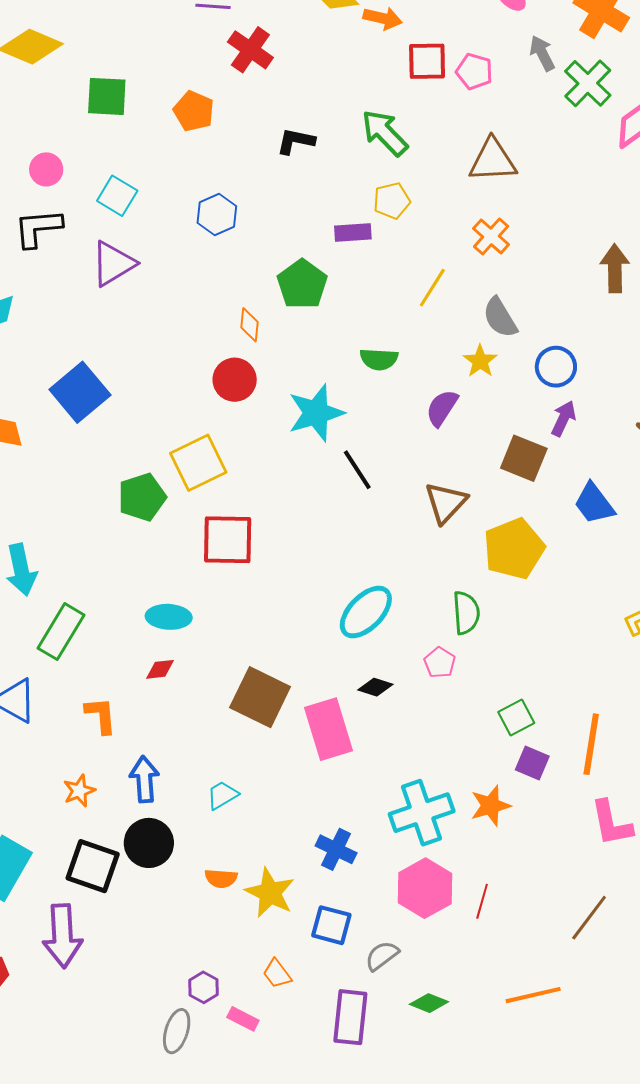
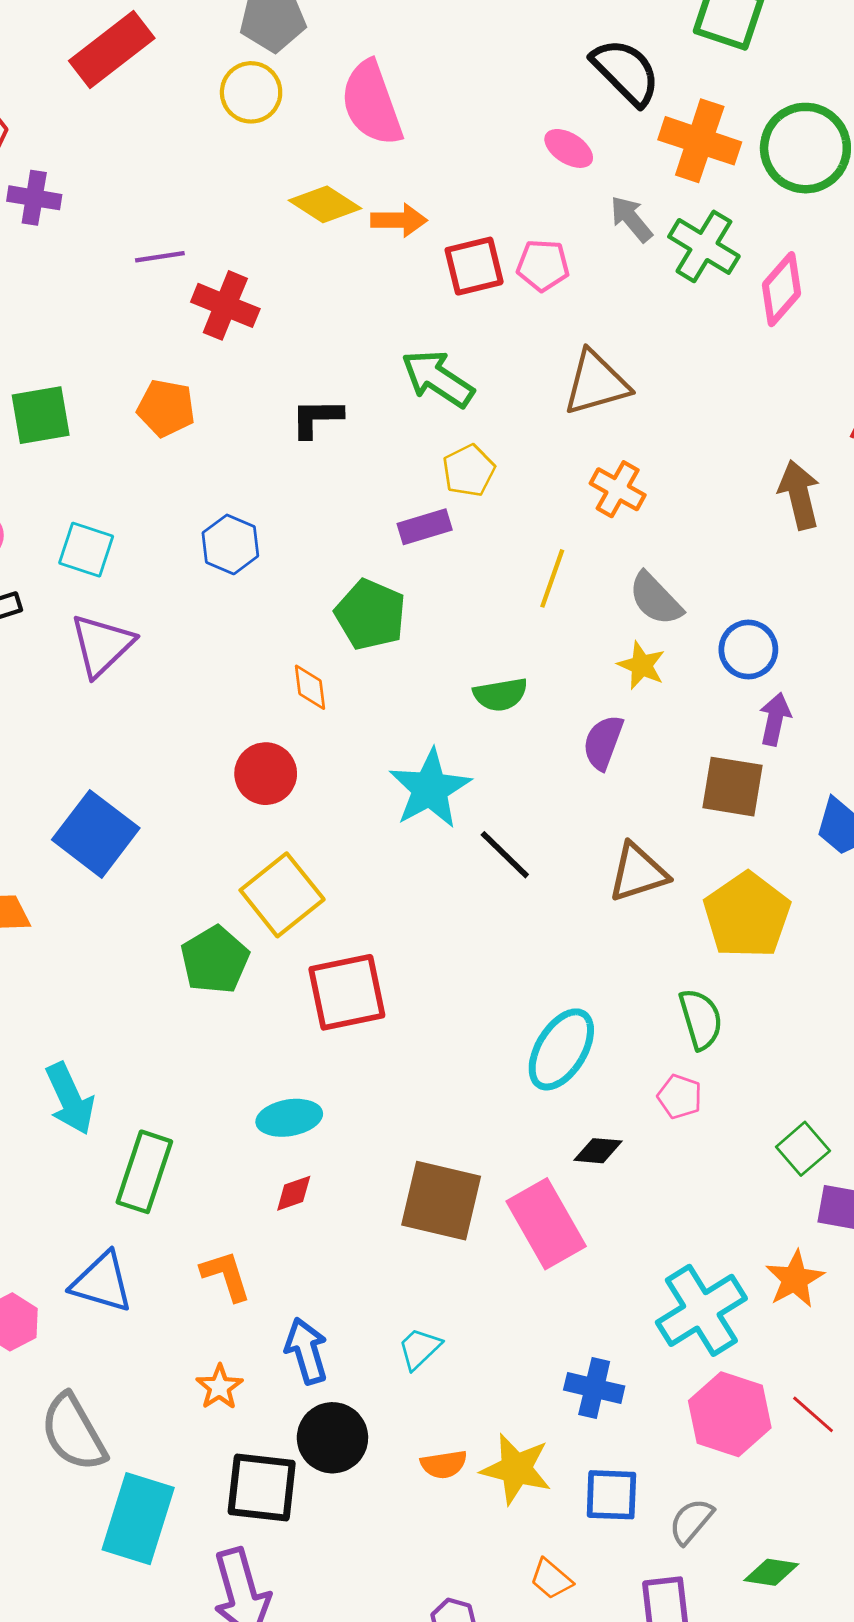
red circle: (235, 380) -> (266, 774), moved
brown triangle: (446, 503) -> (638, 873), turned 42
red line: (482, 901) -> (813, 1414), turned -52

